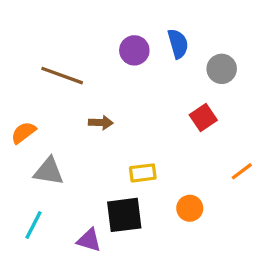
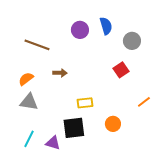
orange semicircle: (24, 133) -> (26, 79), moved
cyan line: (34, 225) -> (29, 139), moved

